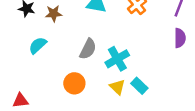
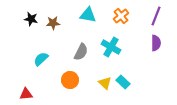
cyan semicircle: (38, 45) -> (41, 59), moved
cyan cross: (117, 59) -> (111, 47), moved, turned -30

